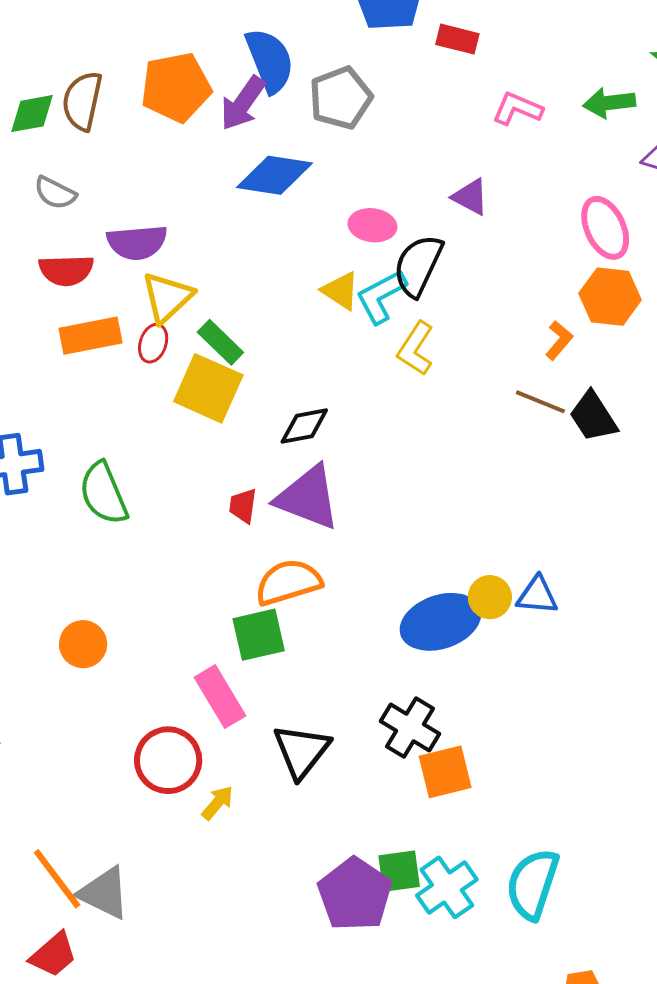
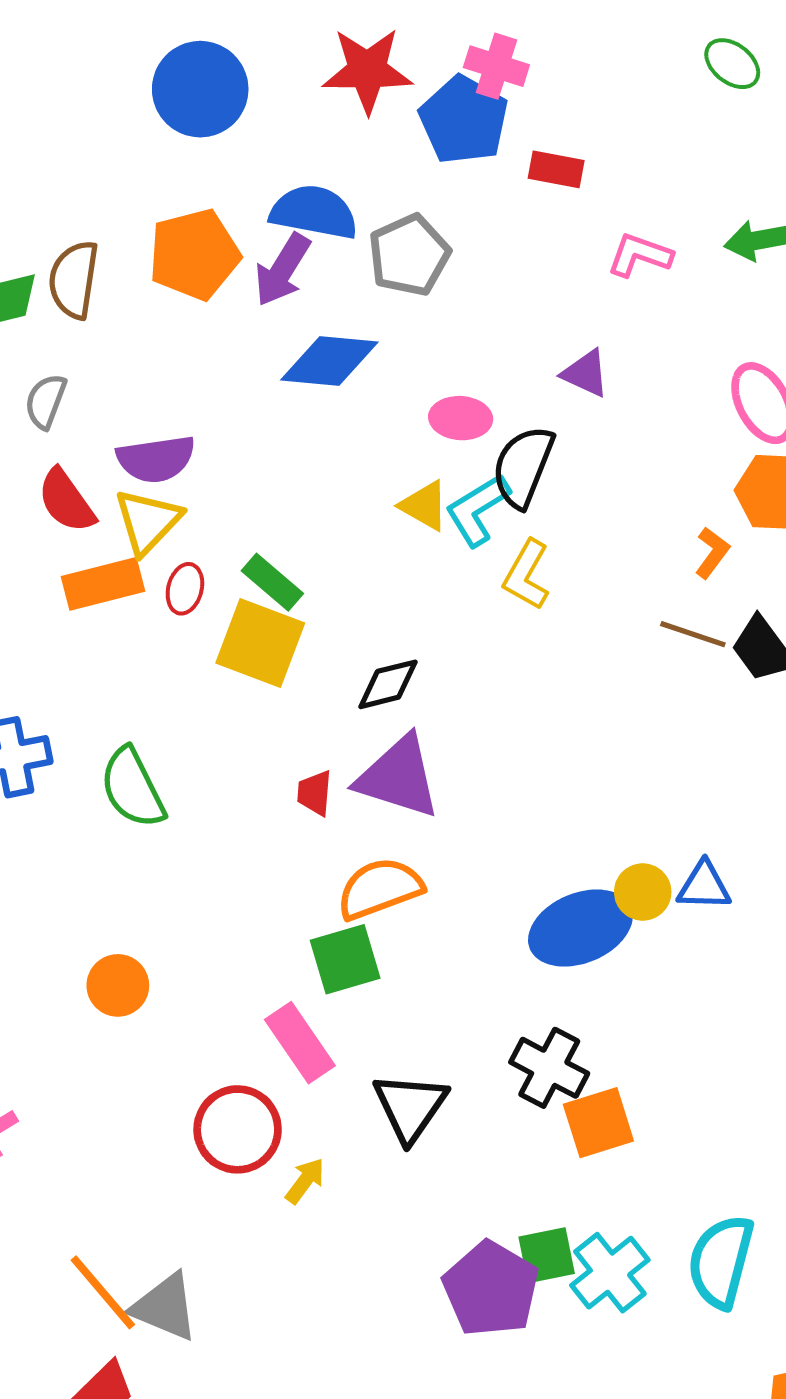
blue semicircle: (270, 60) -> (314, 212), turned -54
gray semicircle: (55, 193) -> (46, 401), turned 87
red semicircle: (66, 270) -> (66, 501), turned 60
yellow triangle: (167, 297) -> (148, 521), moved

